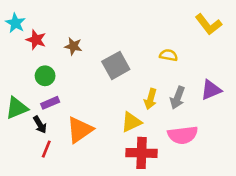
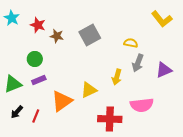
red star: (36, 40) -> (38, 25), moved
gray square: (116, 65) -> (90, 35), moved
gray arrow: (178, 98) -> (138, 63), moved
yellow triangle: (131, 122) -> (89, 90), moved
black arrow: (40, 125) -> (17, 112), moved, turned 72

